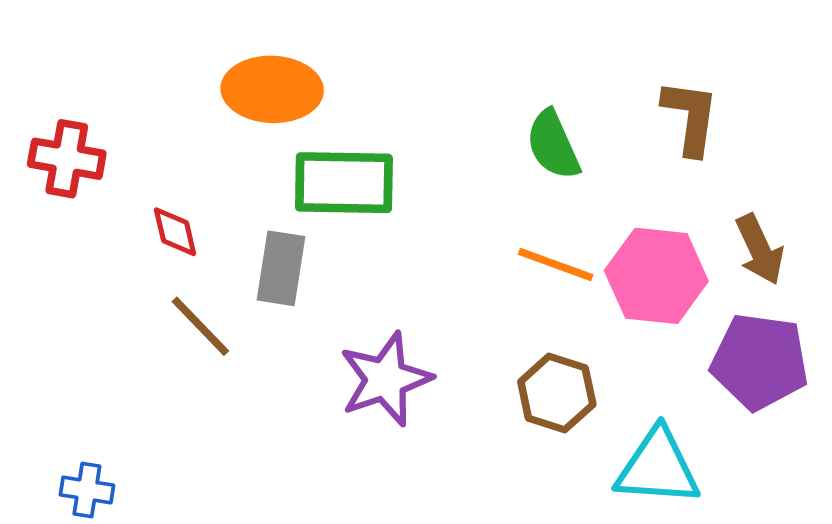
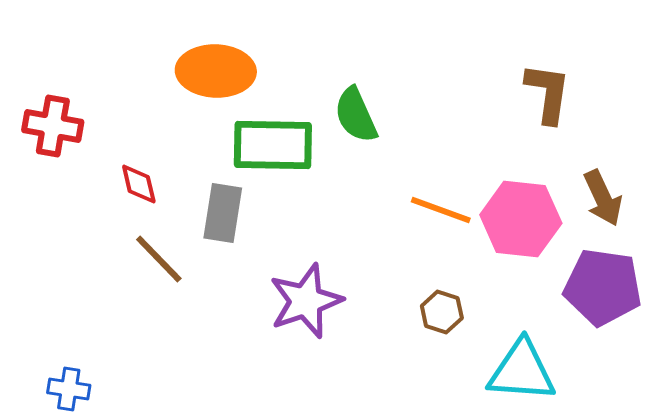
green semicircle: (553, 145) -> (356, 115), moved
brown hexagon: (557, 393) -> (442, 312), size x0.7

